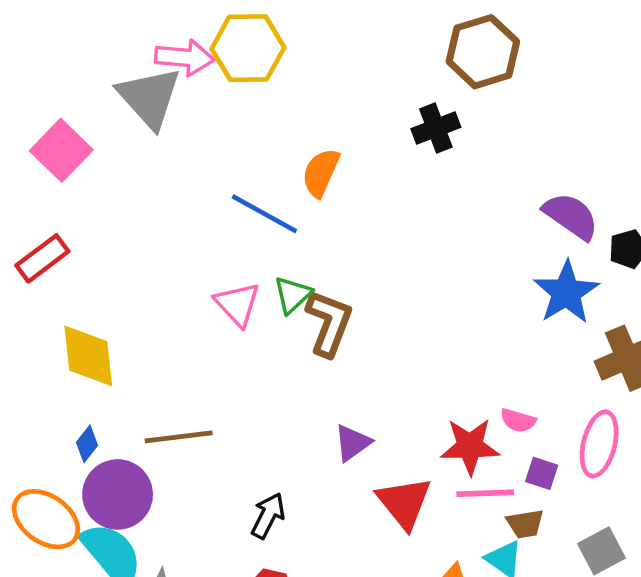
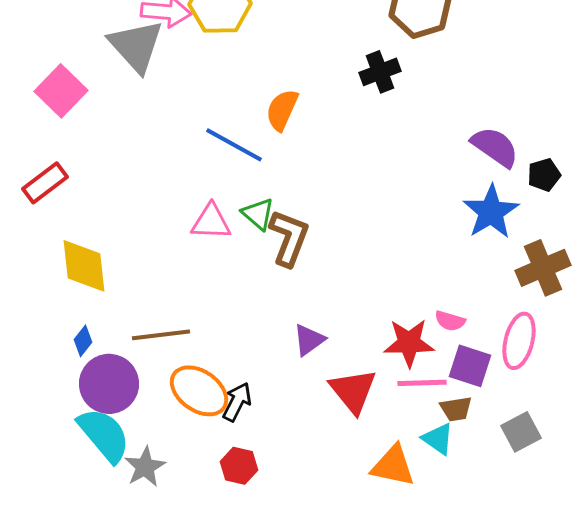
green triangle: (293, 295) -> (258, 214), turned -36
pink triangle: (237, 304) -> (211, 222), turned -45
purple square: (542, 473) -> (470, 366), size x1.5
orange ellipse: (46, 519) -> (199, 391), moved

